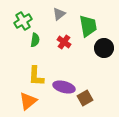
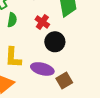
black circle: (104, 48) -> (55, 42), moved

